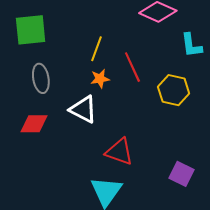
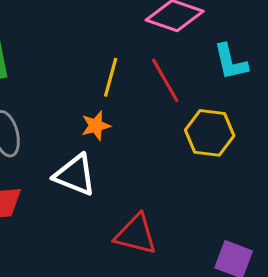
yellow line: (97, 49) -> (111, 77), moved
red line: (132, 67) -> (165, 80), moved

